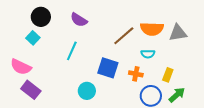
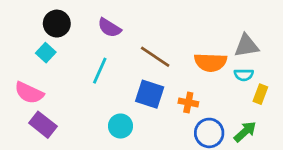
orange semicircle: (152, 29) -> (211, 62), moved
brown line: (124, 36) -> (155, 57), moved, turned 75
cyan semicircle: (148, 54) -> (244, 75), moved
yellow rectangle: (168, 75) -> (260, 94), moved

